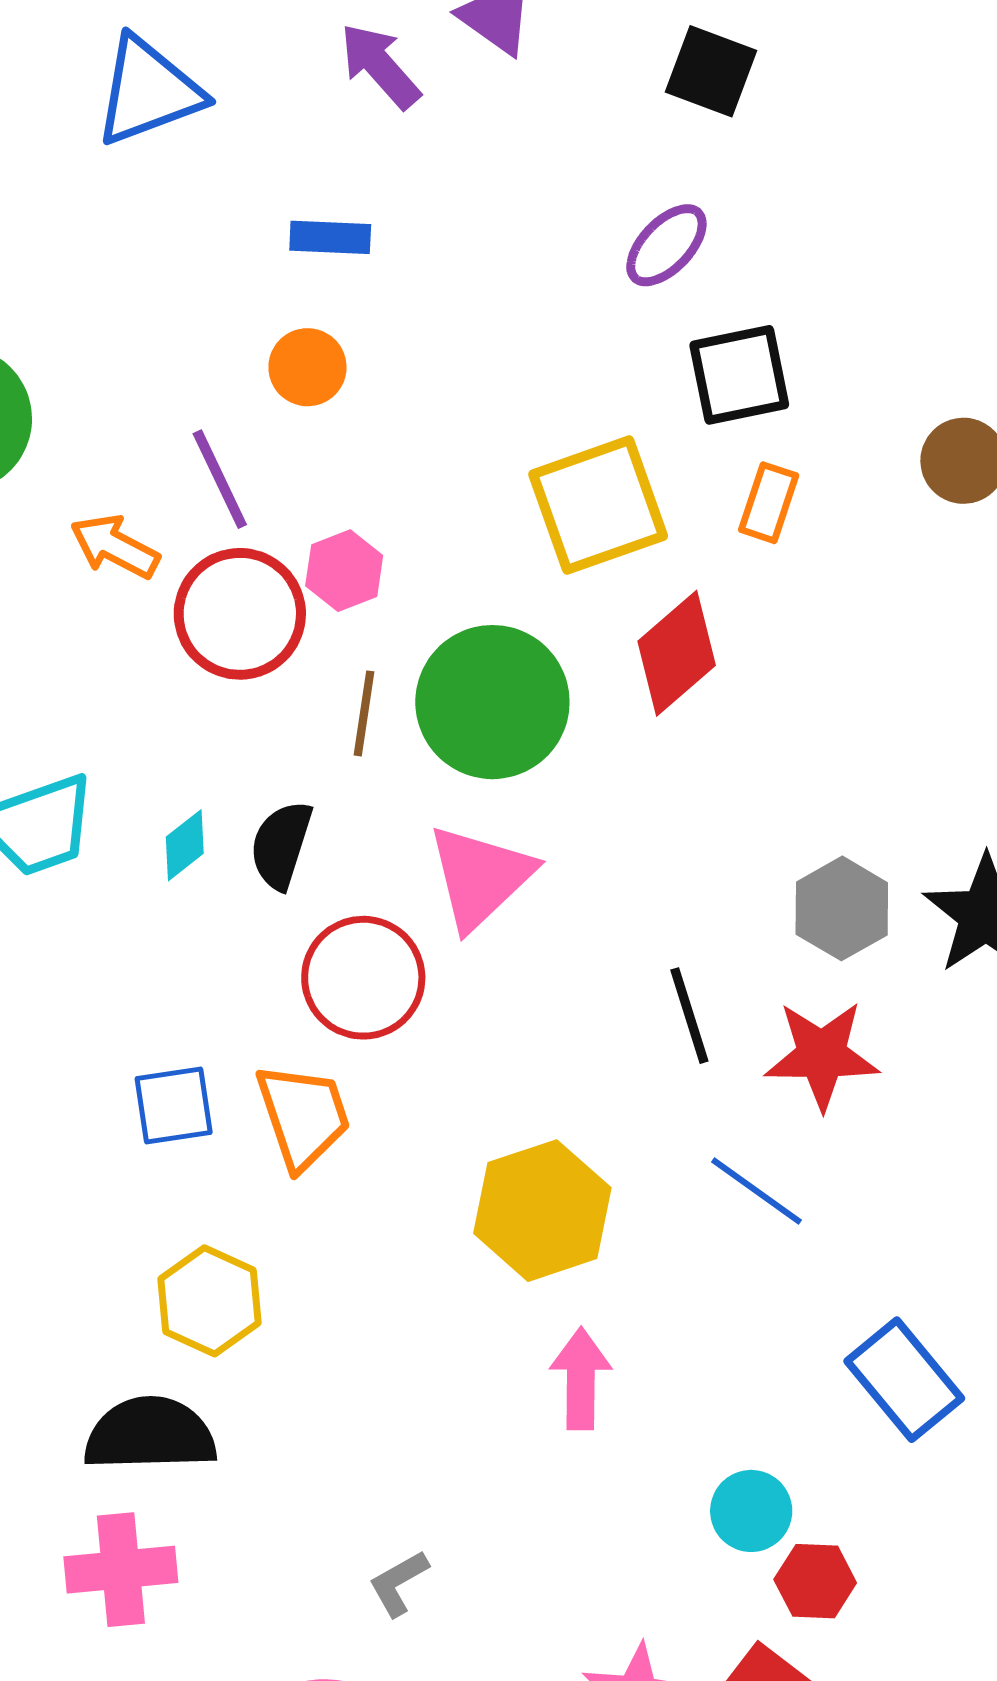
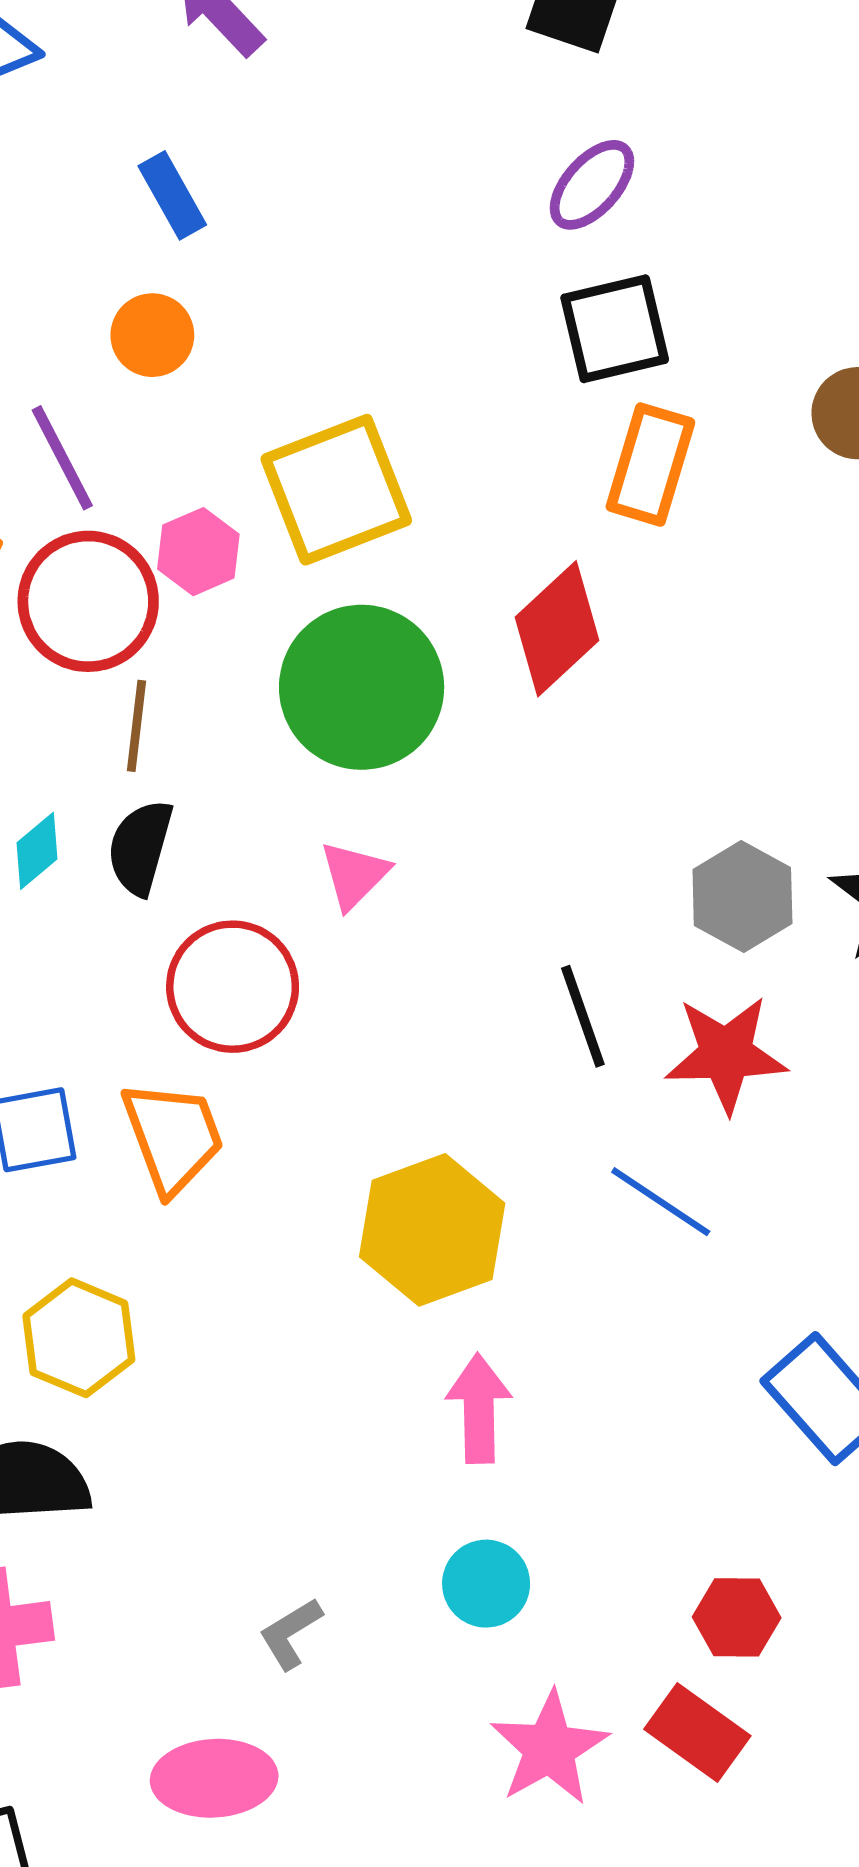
blue rectangle: (330, 237) -> (172, 195), turned 60
purple ellipse: (666, 245) -> (592, 185), moved
orange rectangle: (769, 503) -> (650, 465), size x1.4
yellow square: (598, 505) -> (336, 490), moved
brown line: (364, 713) -> (137, 726), moved
pink triangle: (480, 877) -> (354, 875), size x0.6
cyan circle: (751, 1511) -> (486, 1584), moved

